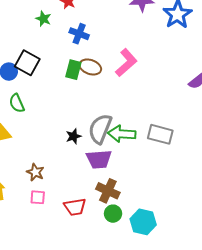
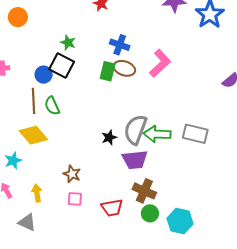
green star: (43, 19) -> (68, 43), moved
blue cross: (79, 34) -> (120, 45), moved

